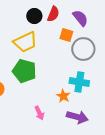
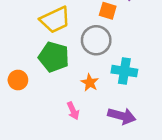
gray circle: (83, 49) -> (96, 40), moved
orange star: (63, 96) -> (90, 83), moved

